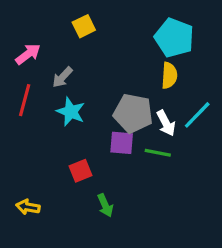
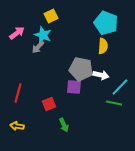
red line: (25, 100) -> (18, 93), moved
cyan star: (71, 112) -> (43, 35), moved
cyan line: (197, 115) -> (120, 87), moved
white arrow: (166, 123) -> (101, 75), turned -49
green line: (158, 153) -> (114, 103), moved

